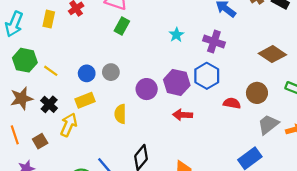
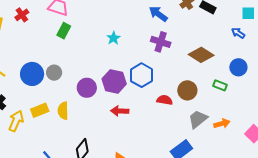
purple cross: (214, 42) -> (161, 42), moved
blue circle: (87, 73) -> (32, 74), size x1.5
yellow rectangle: (85, 100) -> (40, 110), moved

